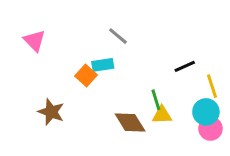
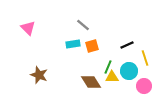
orange square: (86, 75) -> (92, 46), moved, turned 32
green line: (156, 100) -> (108, 67), turned 40
cyan circle: (206, 112) -> (129, 71), moved

